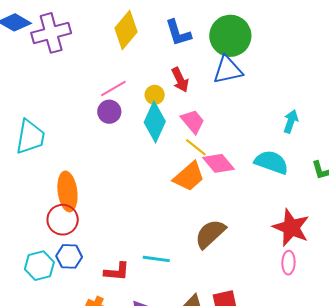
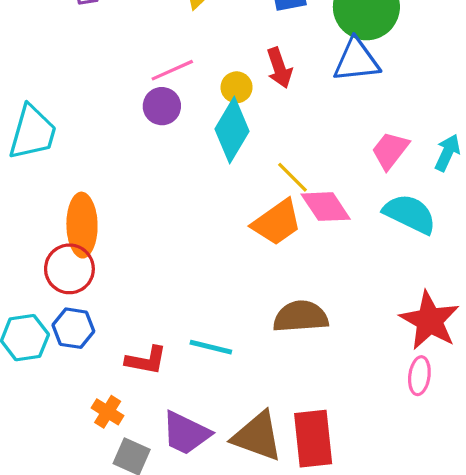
pink trapezoid: (193, 121) -> (390, 150), moved, turned -108
brown semicircle: (210, 234) -> (301, 317), turned 32

